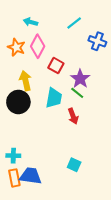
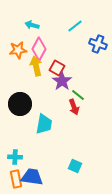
orange star: (16, 47) -> (18, 50), turned -30
purple star: (80, 79) -> (62, 81), moved
yellow arrow: (25, 81) -> (36, 66), moved
cyan trapezoid: (54, 98) -> (44, 124), moved
red arrow: (73, 116) -> (74, 107), moved

